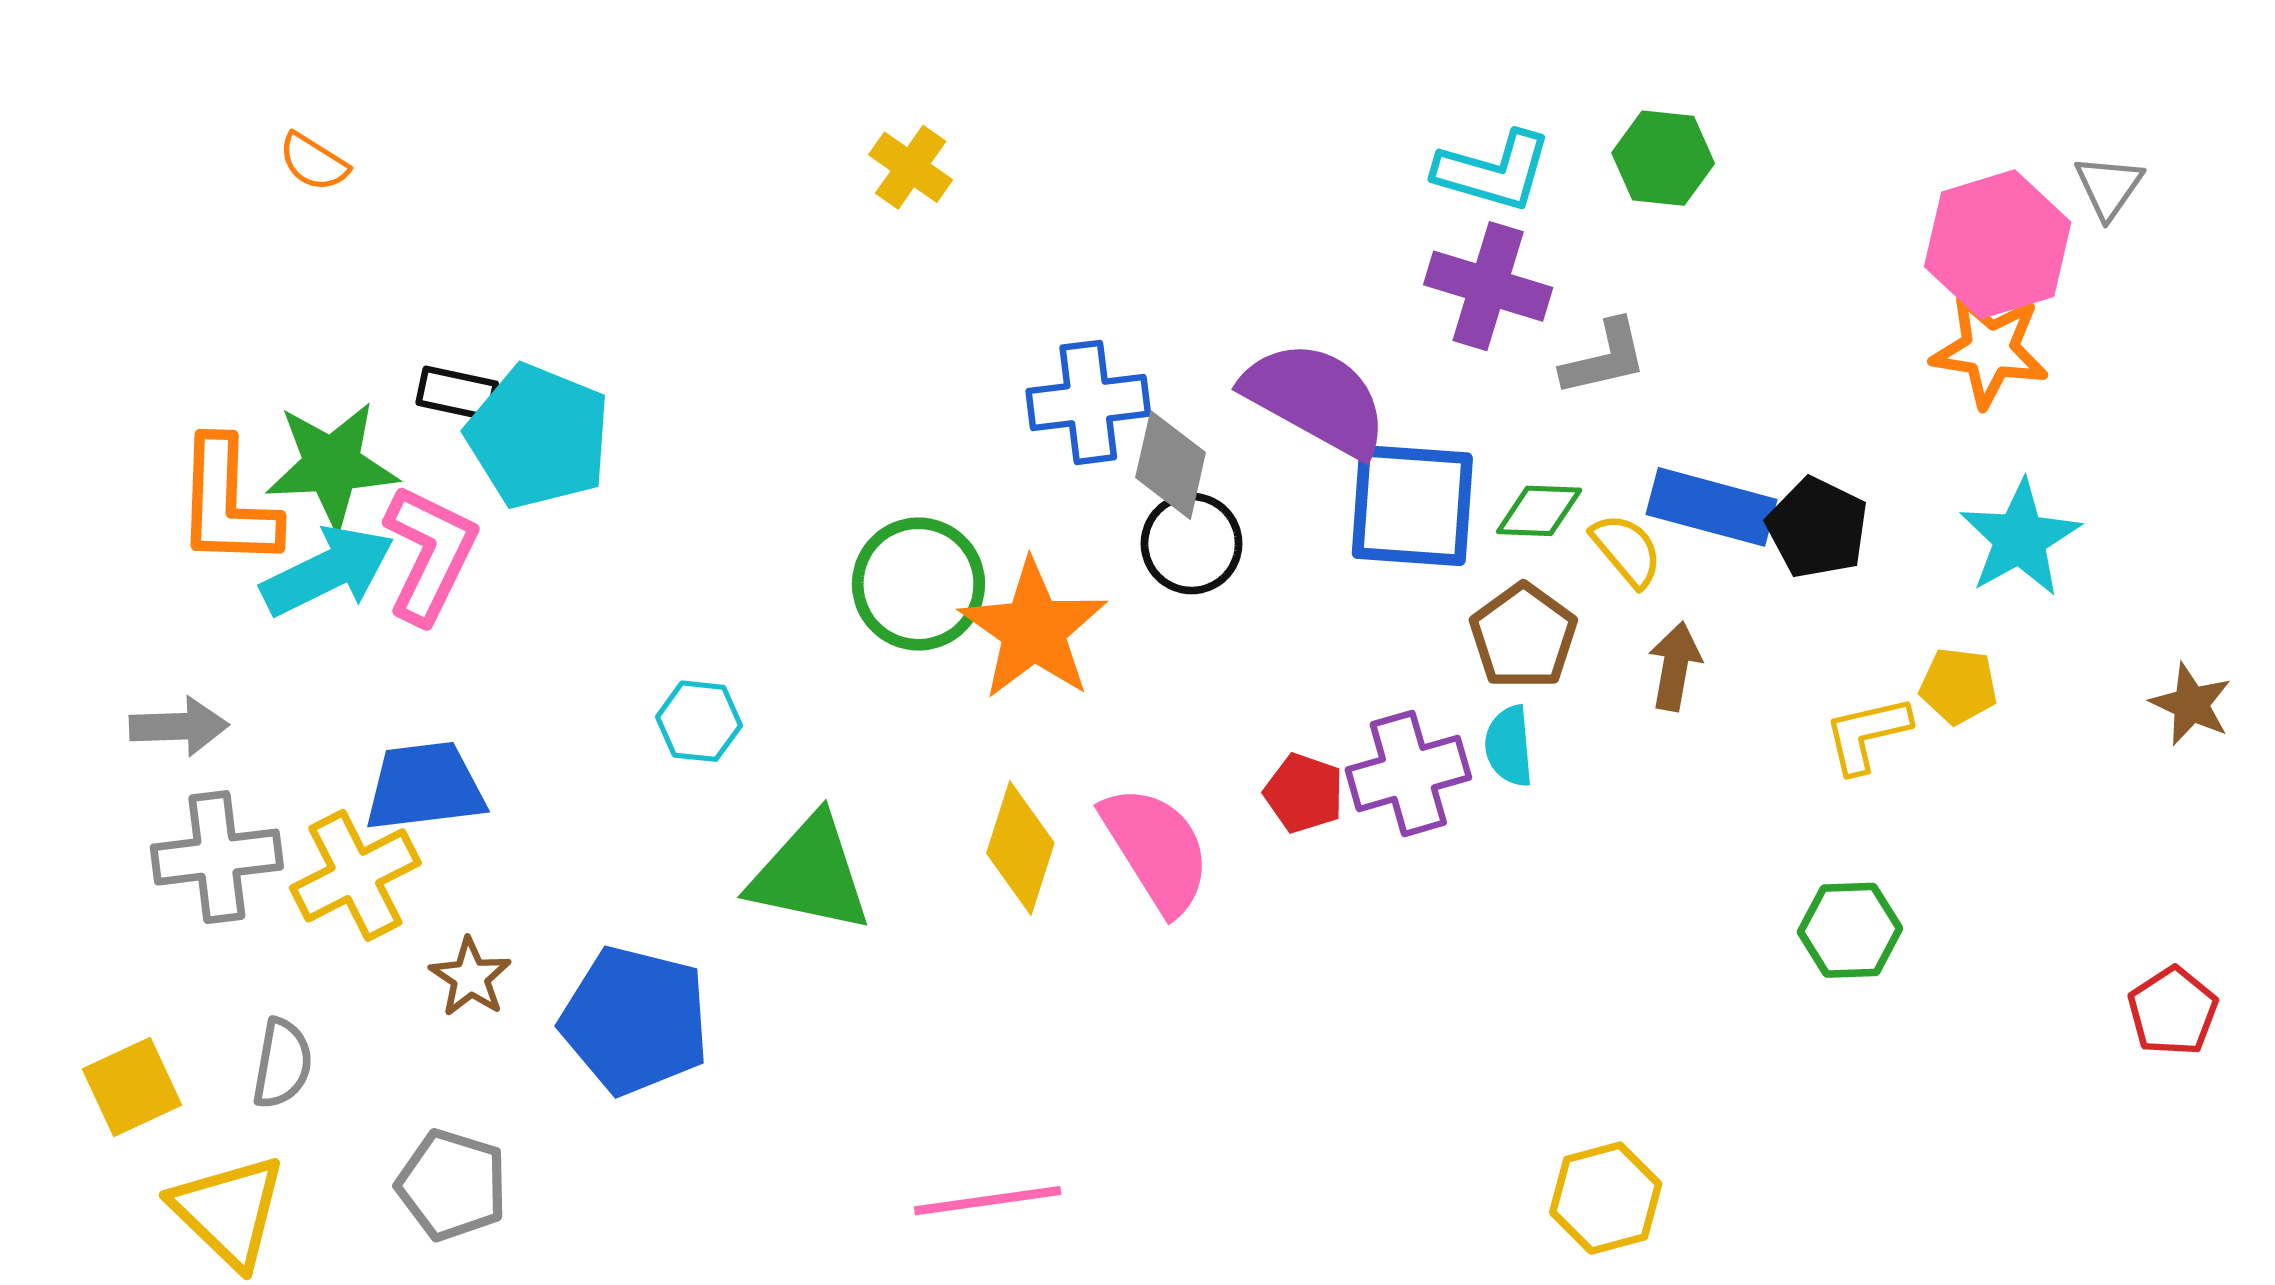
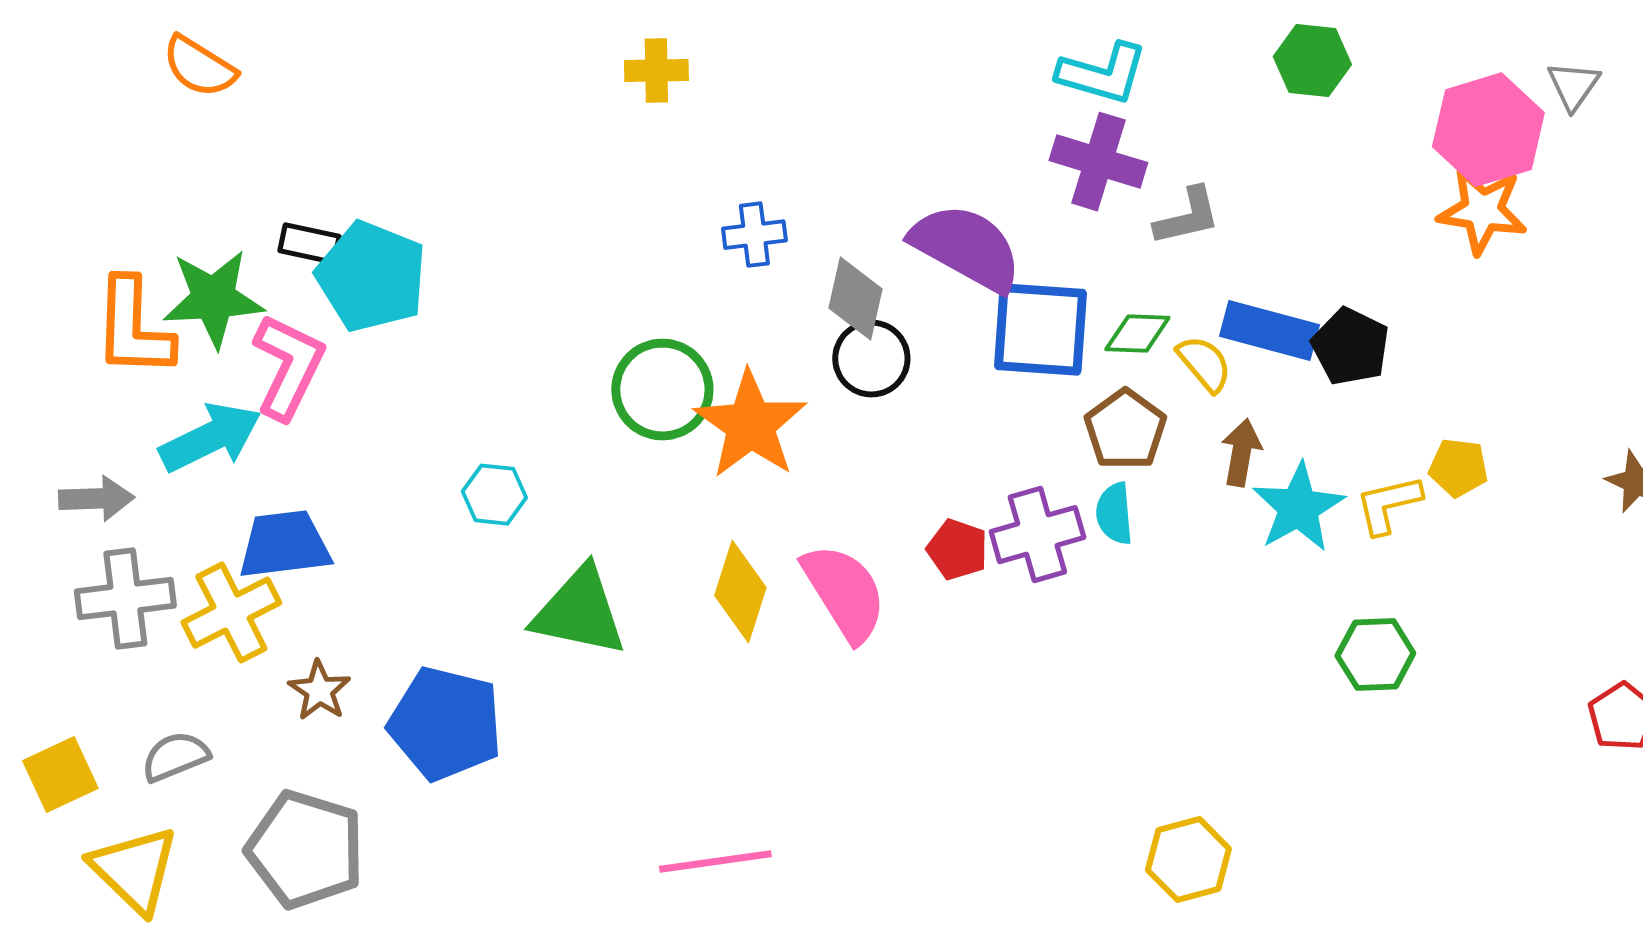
green hexagon: (1663, 158) -> (1312, 61), moved
orange semicircle: (314, 162) -> (199, 67), size x1.4
yellow cross: (911, 167) -> (656, 71), turned -36
blue cross: (1088, 402) -> (754, 235), moved, size x0.7
cyan star: (2020, 538) -> (1298, 508), moved
cyan arrow: (328, 571) -> (210, 438), moved
gray semicircle: (282, 1063) -> (175, 757), turned -122
gray pentagon: (452, 1185) -> (305, 850), size x1.4

